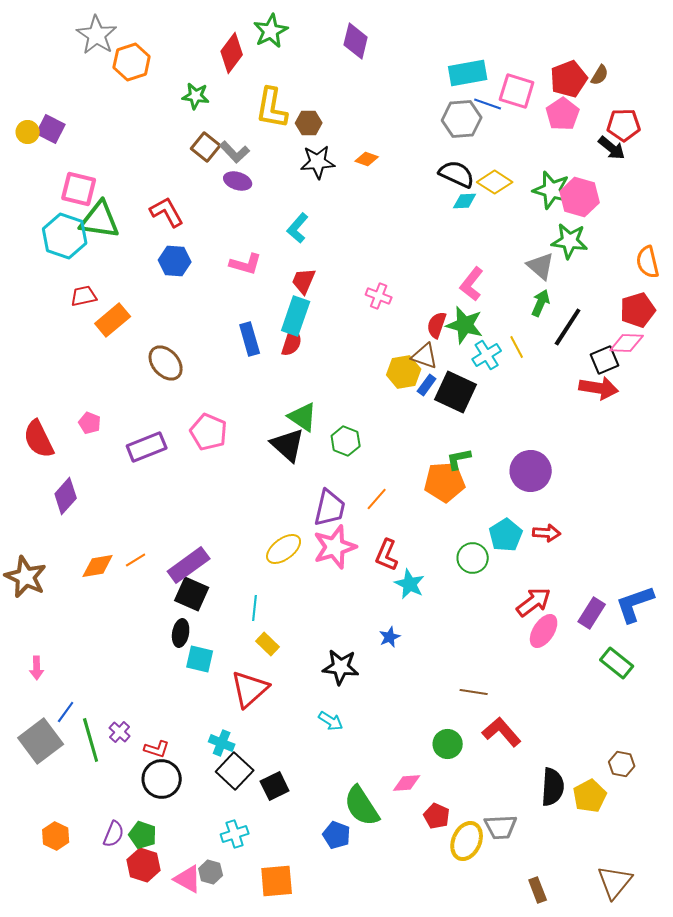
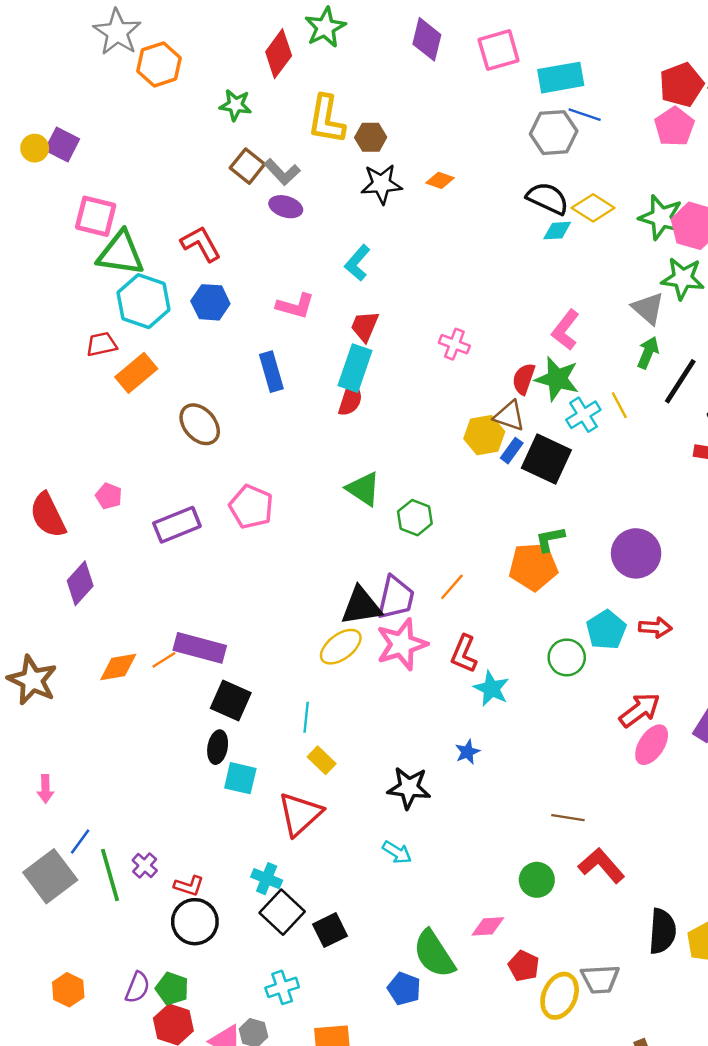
pink square: (517, 91) -> (499, 50), moved, turned -33
cyan hexagon: (65, 236) -> (143, 301), moved
blue rectangle: (250, 339) -> (271, 372), moved
black triangle: (288, 445) -> (361, 606), moved, turned -51
purple rectangle: (189, 565) -> (200, 648), moved, turned 51

